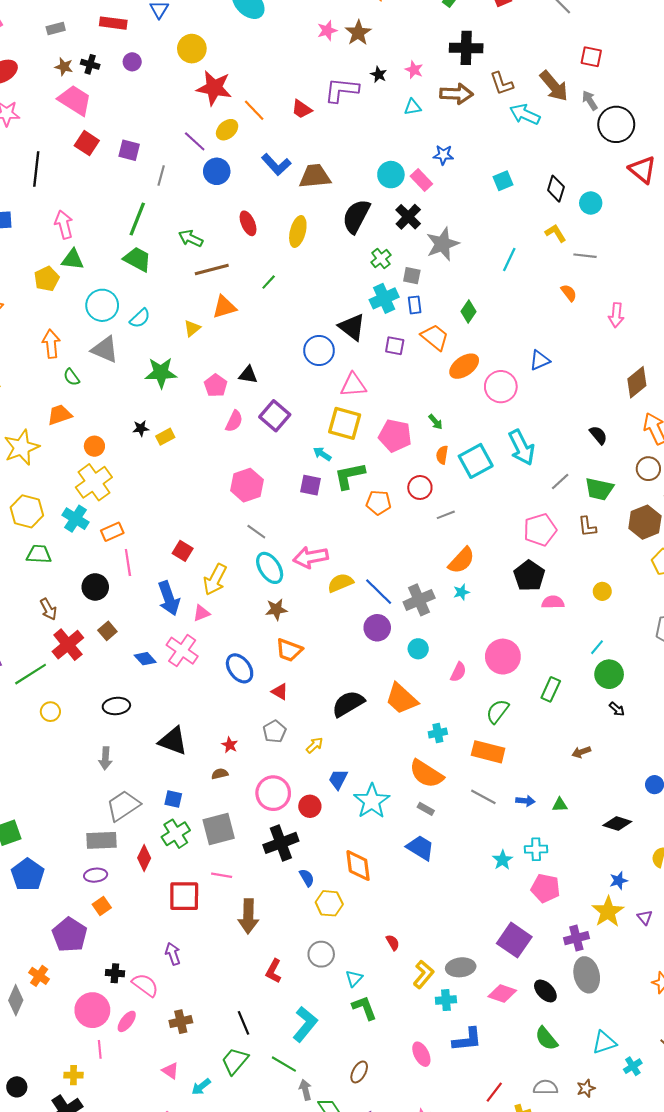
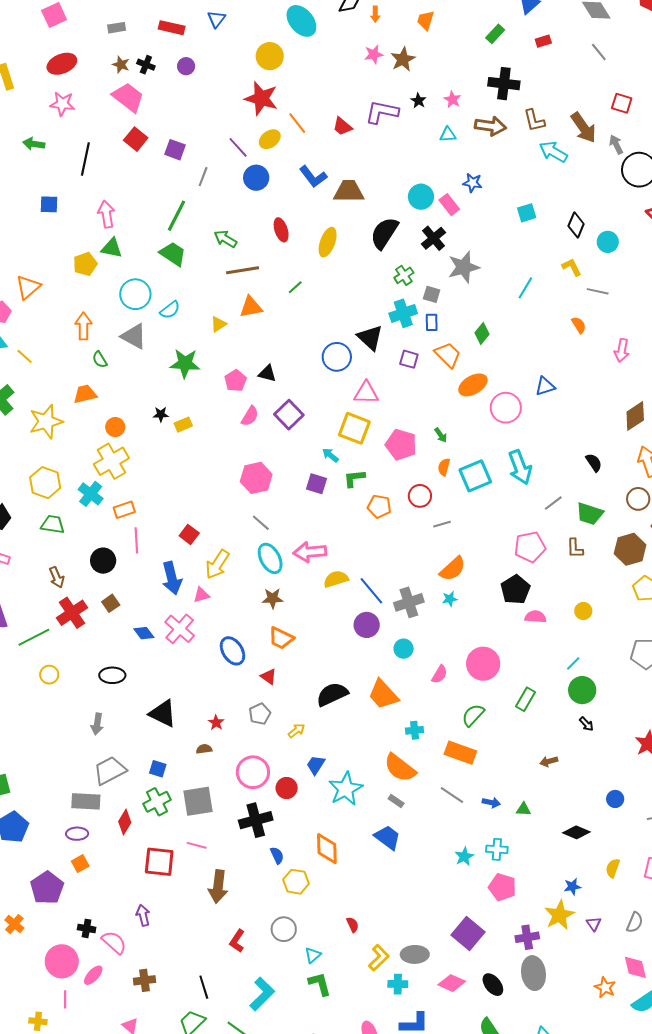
yellow circle: (192, 49) -> (270, 56), moved
green L-shape: (350, 476) -> (354, 478), size x0.7

